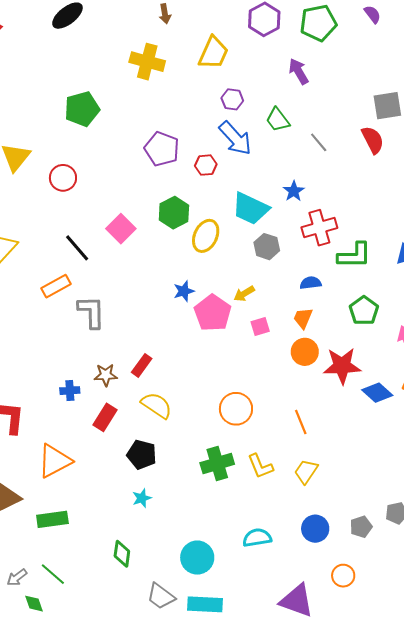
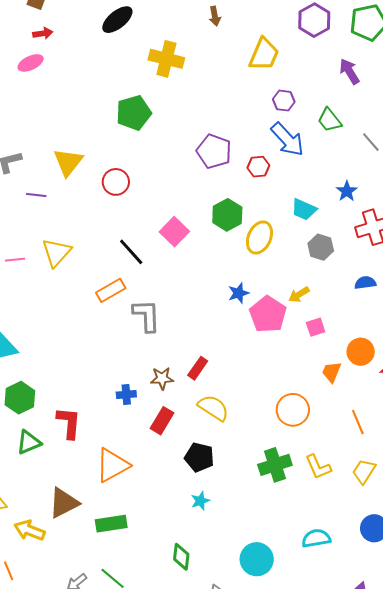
yellow cross: (147, 62) -> (166, 59), moved
cyan trapezoid: (250, 209) -> (304, 209), size x0.7
orange trapezoid: (303, 318) -> (331, 372), moved

